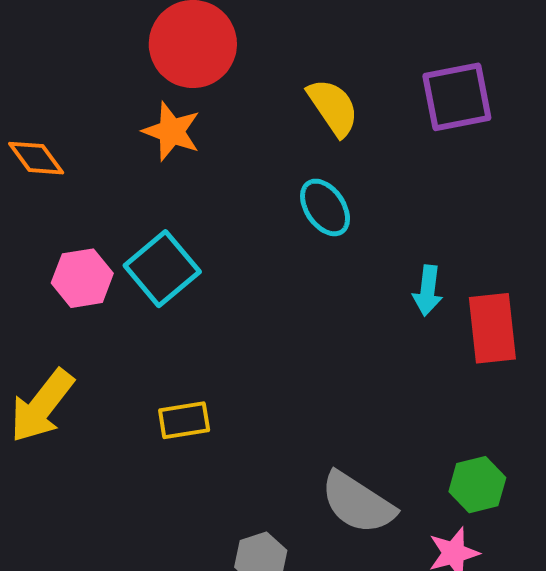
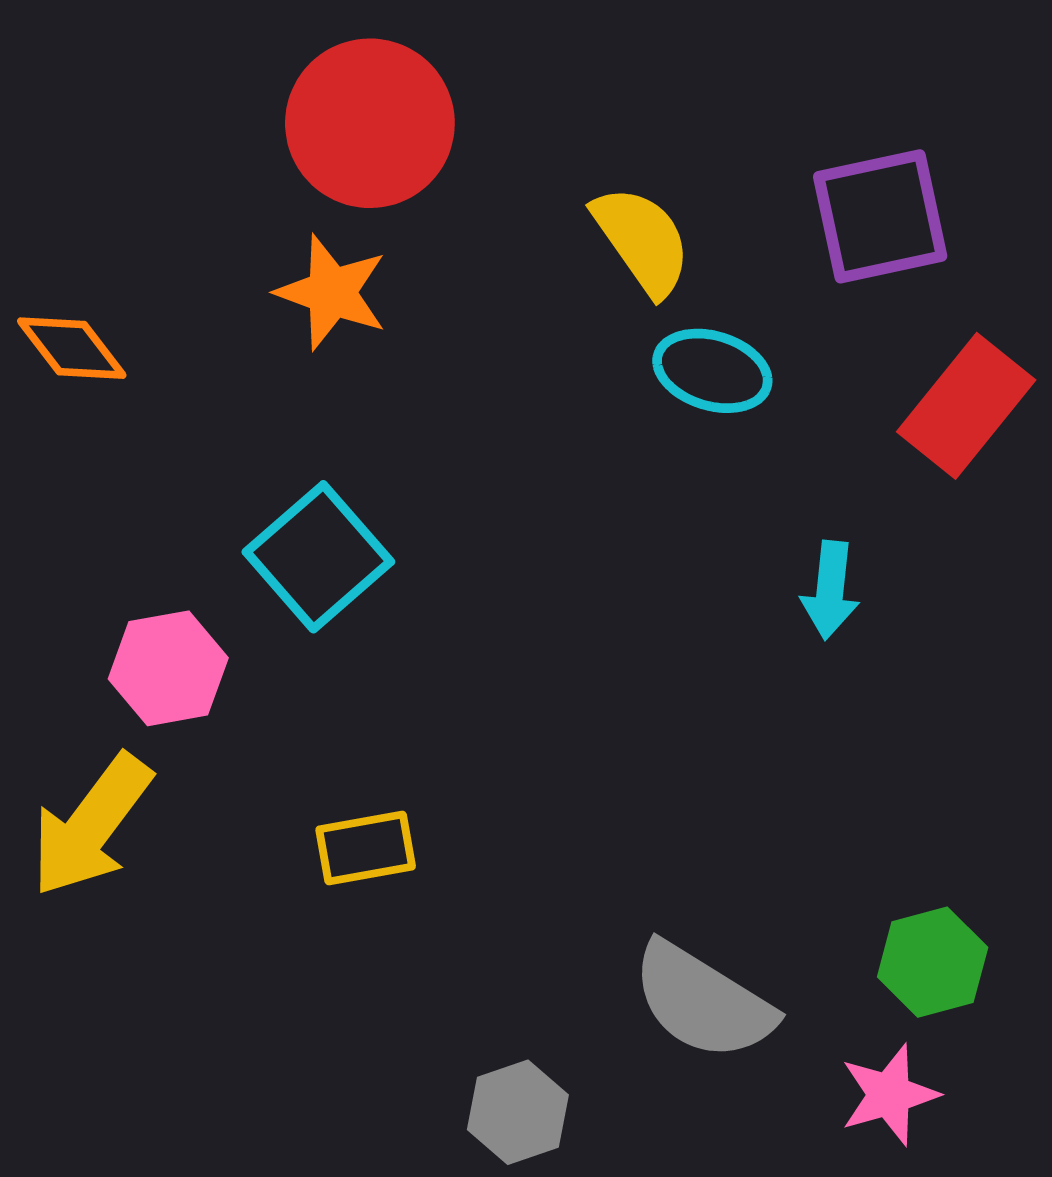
cyan ellipse: (325, 207) -> (712, 371), moved, turned -38
pink hexagon: (82, 278) -> (168, 668), moved
red rectangle: (492, 328) -> (966, 406), moved, turned 46

